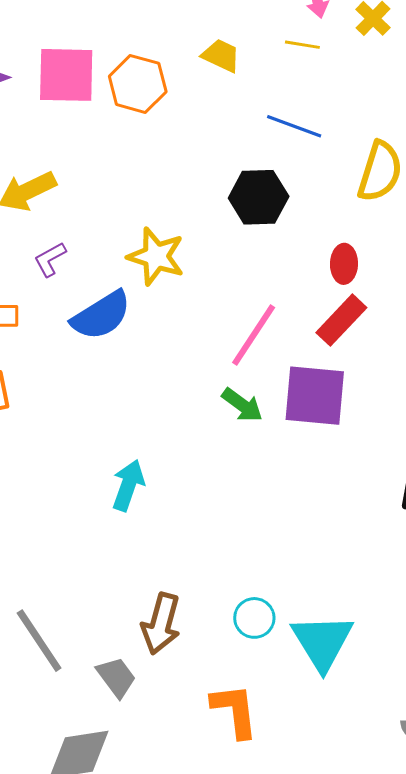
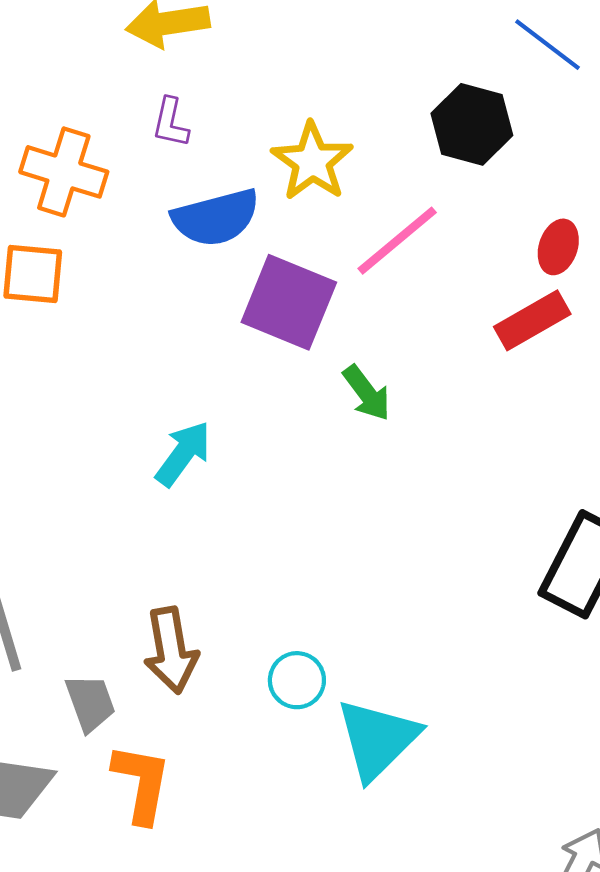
purple L-shape: (50, 259) -> (171, 123), turned -66
pink line: (254, 335) -> (397, 241), moved
purple square: (315, 396) -> (289, 302), moved
brown arrow: (161, 624) -> (171, 650), turned -42
orange L-shape: (235, 711) -> (142, 783), moved

